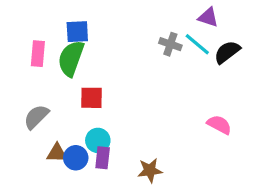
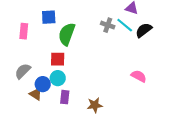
green semicircle: (71, 58) -> (67, 34), moved
cyan circle: (98, 140) -> (58, 78), moved
brown triangle: (57, 153) -> (36, 94), turned 32
blue circle: (76, 158) -> (43, 84), moved

